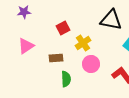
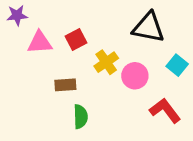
pink triangle: (26, 46) -> (40, 43), moved, turned 30
pink circle: (91, 64) -> (135, 76), moved

